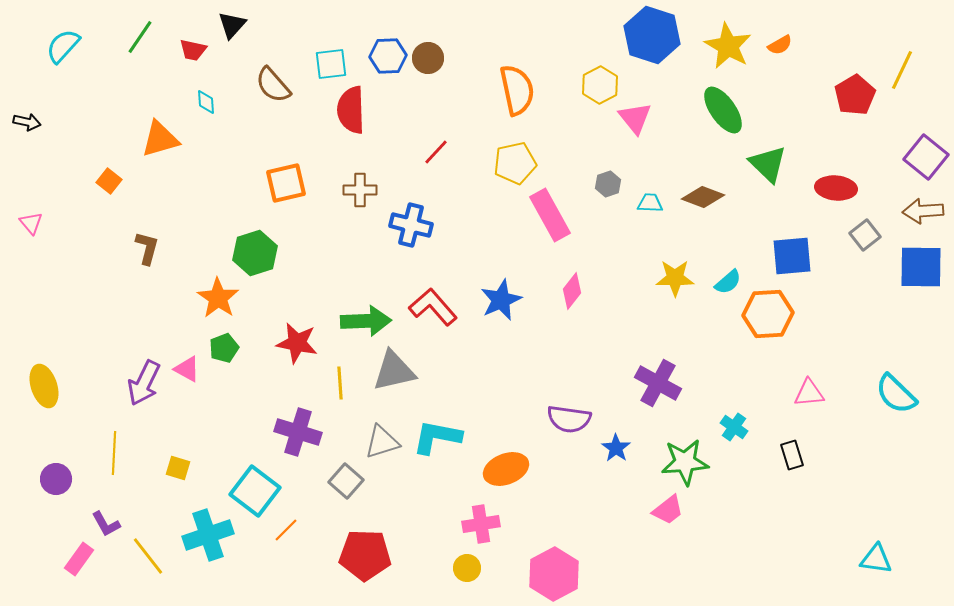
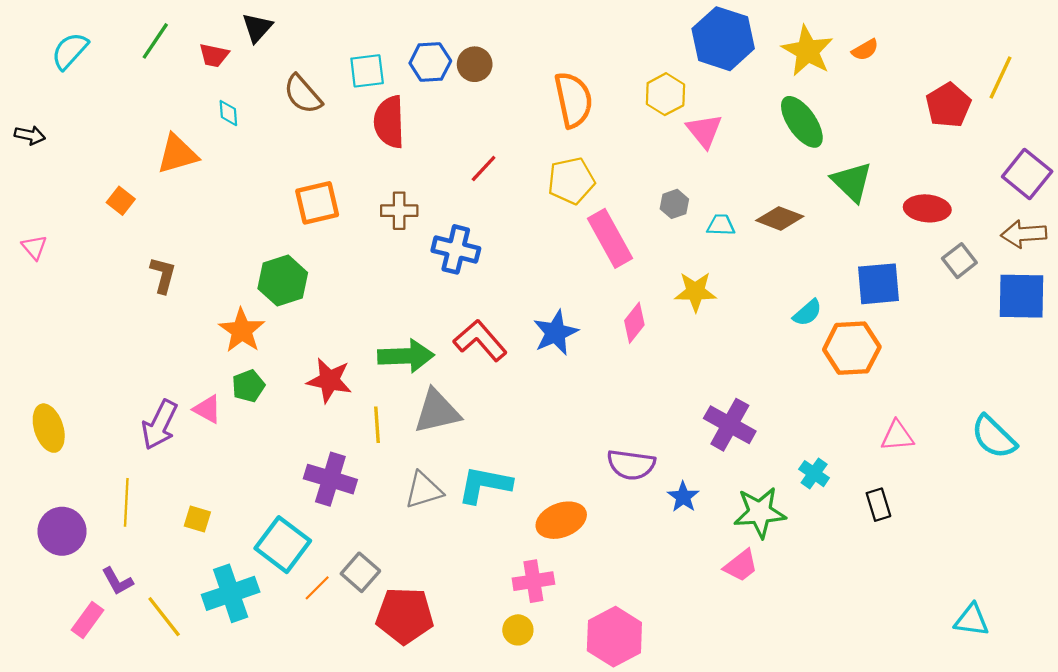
yellow star: (675, 278) -> (695, 292), moved
purple circle: (56, 479) -> (62, 531), size x1.4
gray square: (346, 481) -> (360, 572), moved

